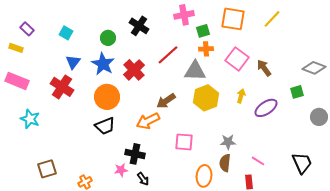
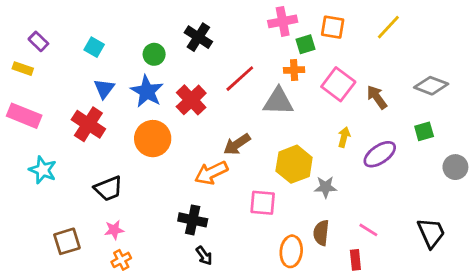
pink cross: (184, 15) -> (283, 21), moved
orange square: (233, 19) -> (333, 27), size x0.7
green square: (203, 31) -> (305, 44), moved
gray diamond: (314, 68) -> (431, 86), moved
yellow hexagon: (206, 98) -> (294, 164), moved
black trapezoid: (105, 126) -> (108, 189), moved
gray star: (228, 142) -> (325, 187), moved
pink star: (121, 170) -> (114, 230), moved

